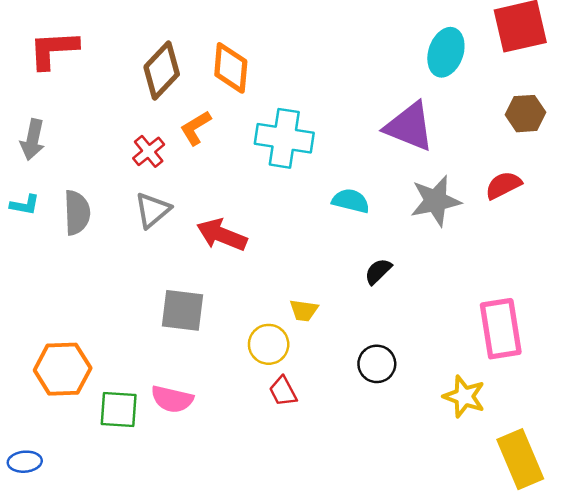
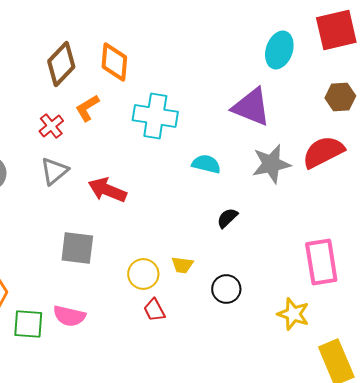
red semicircle: (503, 185) -> (323, 152), size x1.5
yellow trapezoid: (304, 310) -> (182, 265), moved

